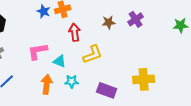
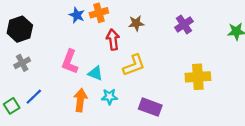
brown star: (109, 22) -> (136, 23), moved
pink L-shape: (38, 51) -> (70, 62), turned -60
yellow cross: (144, 79) -> (198, 77), moved

